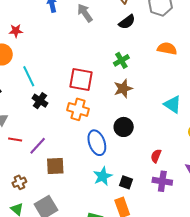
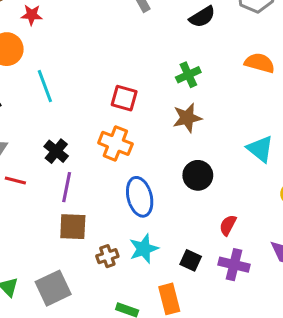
red square: (81, 79) -> (124, 98), size x0.7
black cross: (40, 101) -> (56, 151), moved
black circle: (124, 127) -> (198, 175), moved
purple line: (38, 146) -> (67, 187), moved, turned -36
brown cross: (19, 182) -> (107, 256), moved
black square: (126, 182) -> (191, 260), moved

